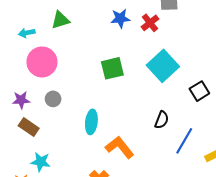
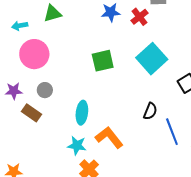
brown rectangle: (29, 127) -> (32, 113), moved
blue line: (184, 141) -> (172, 132), turned -52
cyan star: (41, 162) -> (77, 146), moved

